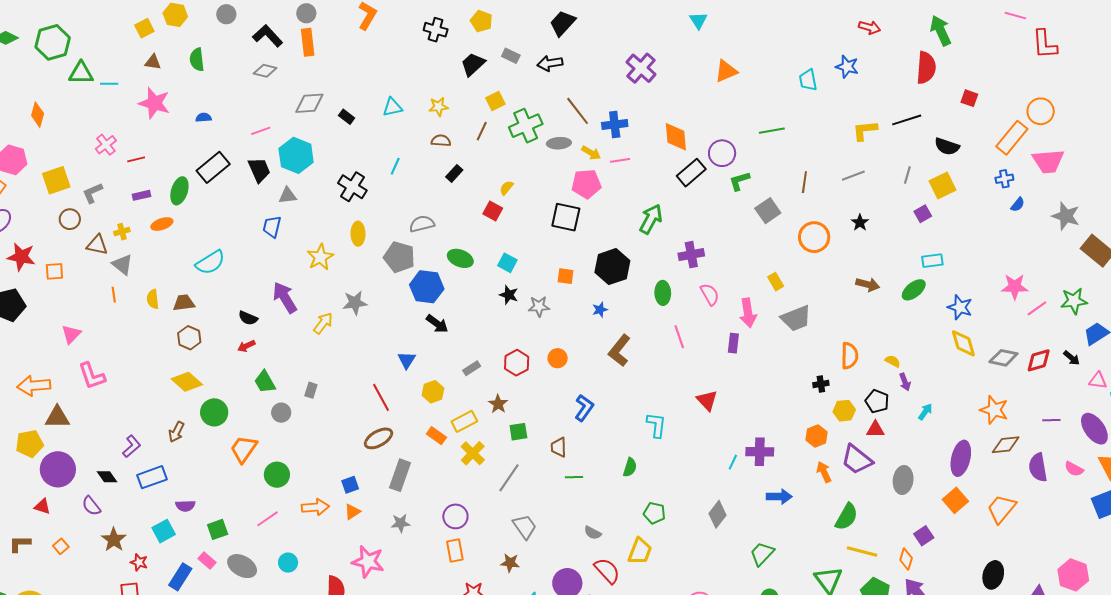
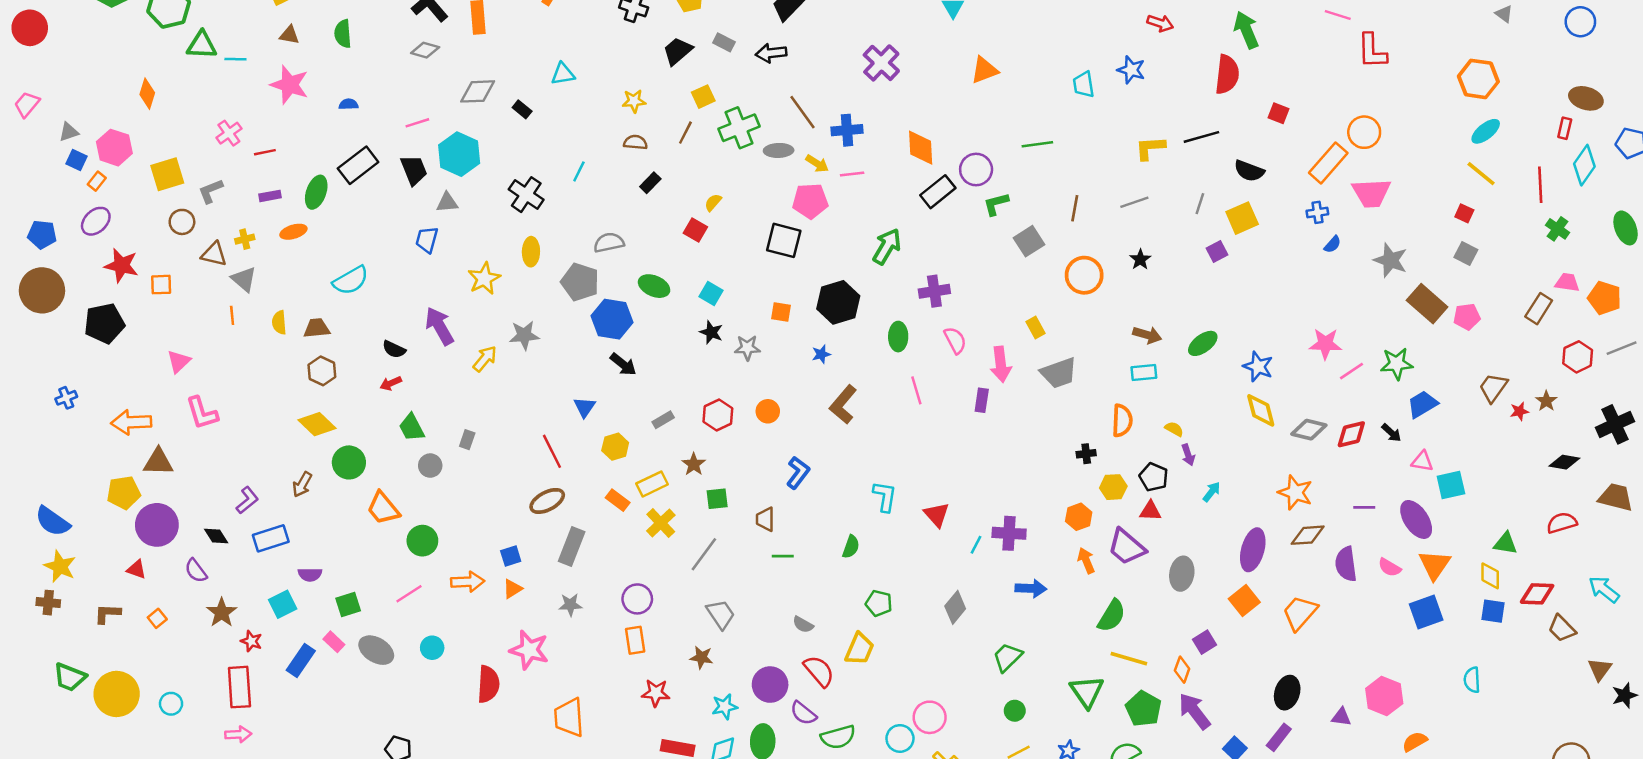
cyan triangle: (392, 107) -> (563, 74), moved
cyan rectangle: (932, 261) -> (1144, 372), moved
red triangle: (707, 400) -> (937, 515), moved
orange trapezoid: (244, 449) -> (383, 508), turned -76

